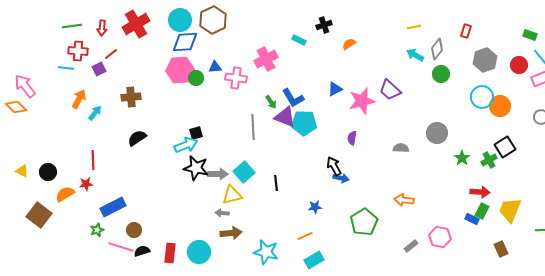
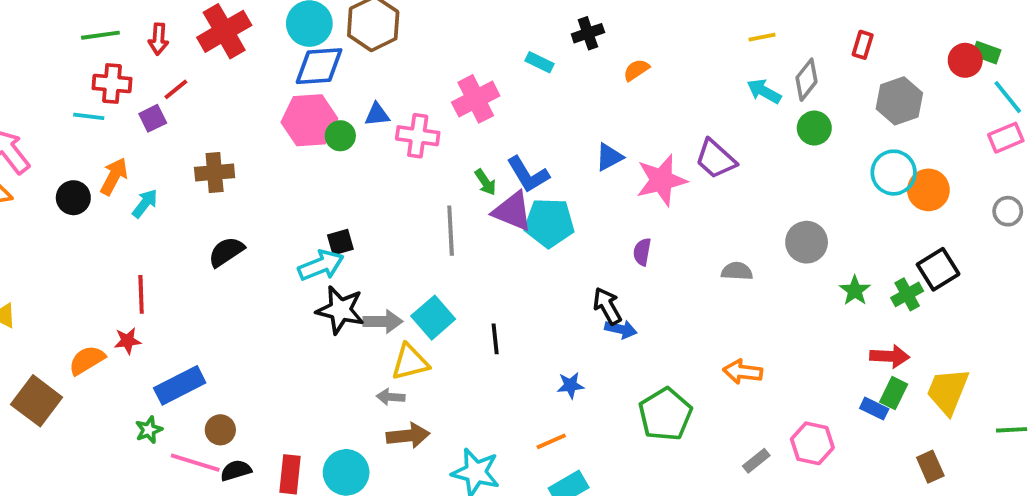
red circle: (519, 65) -> (965, 60), moved
black circle: (48, 172) -> (73, 198), moved

